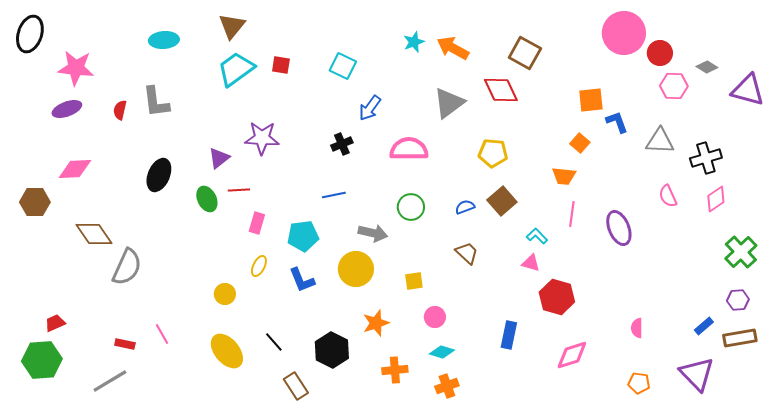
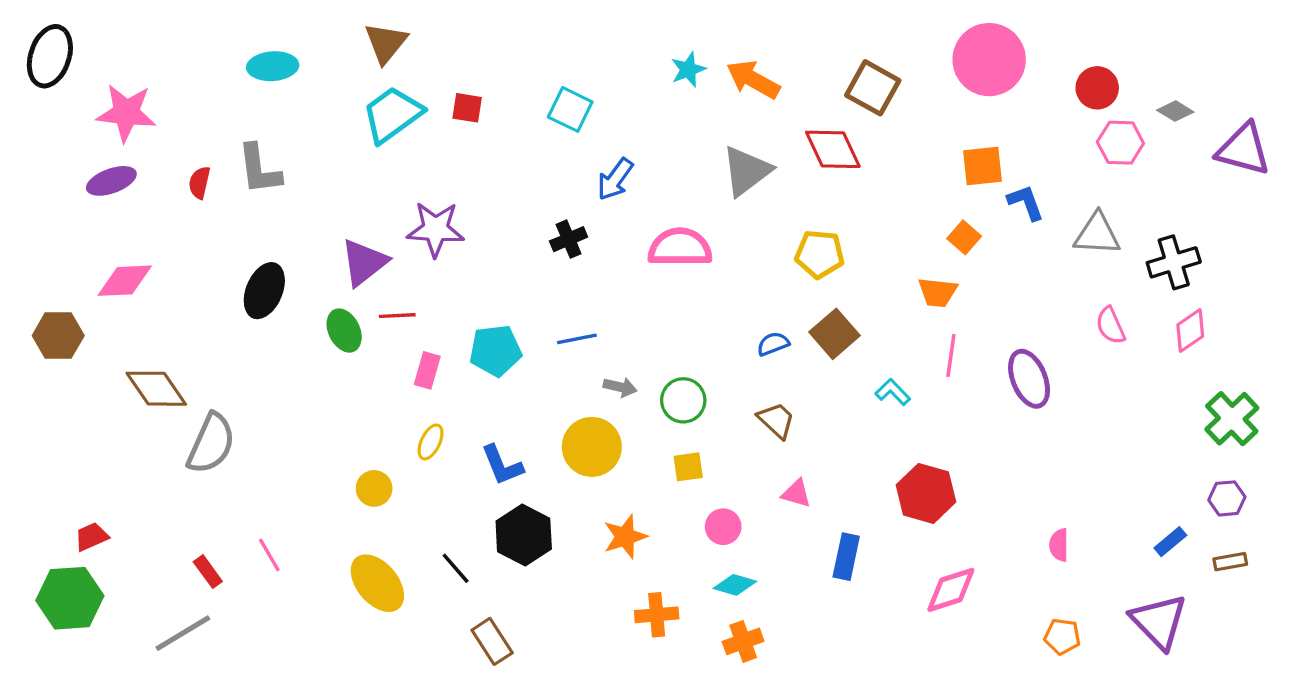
pink circle: (624, 33) -> (989, 60), moved
purple triangle: (219, 158) -> (364, 262), size x1.4
blue line: (334, 195) -> (577, 339), moved
green circle: (411, 207) -> (683, 400), moved
gray arrow: (373, 233) -> (620, 387), size x0.7
cyan pentagon: (303, 236) -> (495, 350), moved
pink triangle: (531, 263) -> (796, 493), moved
brown rectangle: (740, 338) -> (1230, 562), size x0.6
red rectangle: (125, 344) -> (208, 572), turned 42
black hexagon: (332, 350) -> (524, 535), moved

